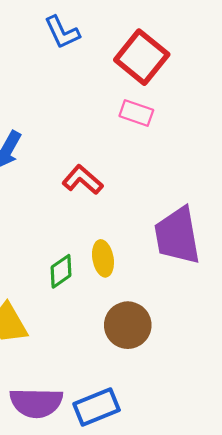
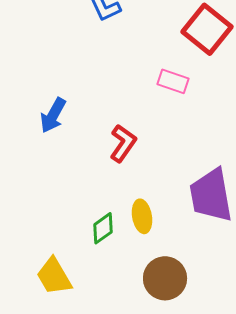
red square: (142, 57) -> (207, 29), moved
red L-shape: (83, 180) -> (123, 143), turned 84

